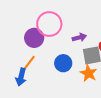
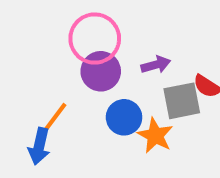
purple circle: (34, 38) -> (101, 71), moved
orange star: (89, 73) -> (155, 136), moved

